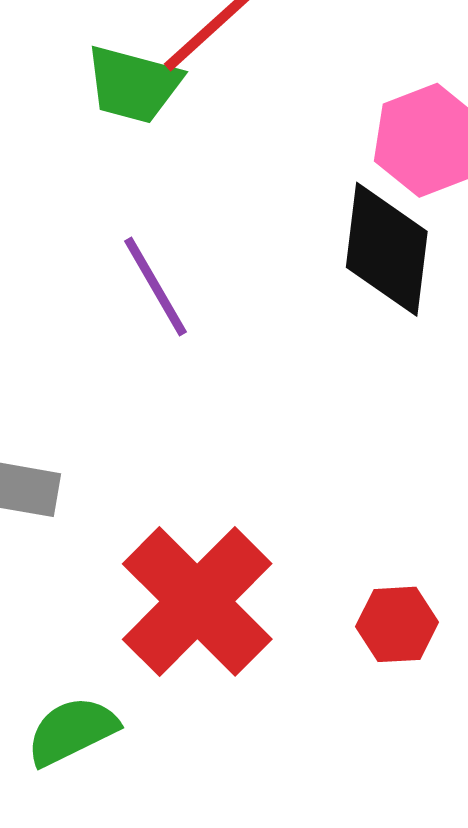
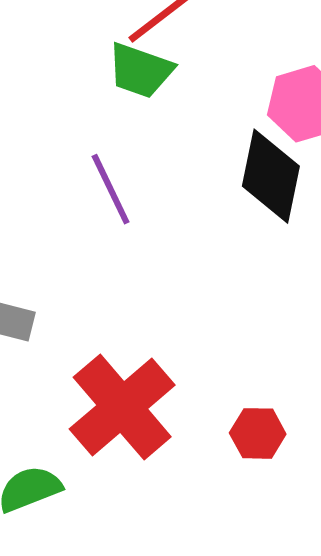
green trapezoid: (133, 84) -> (140, 70), moved

